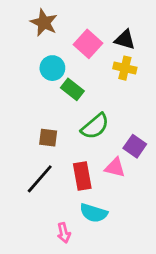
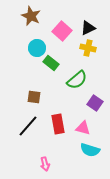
black triangle: (125, 40) -> (88, 28), turned -42
green semicircle: (95, 126) -> (77, 80), moved
pink triangle: (115, 167) -> (83, 128), moved
cyan semicircle: (94, 213) -> (90, 150), moved

